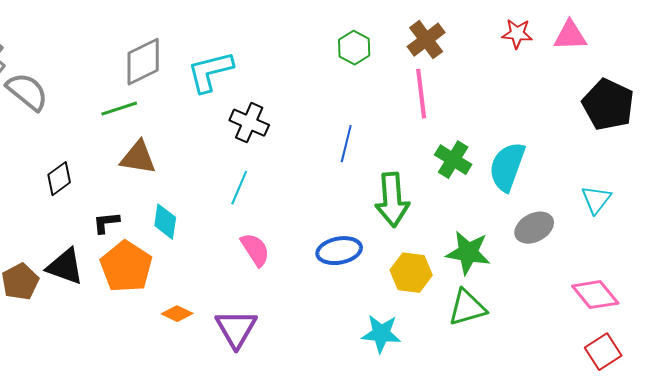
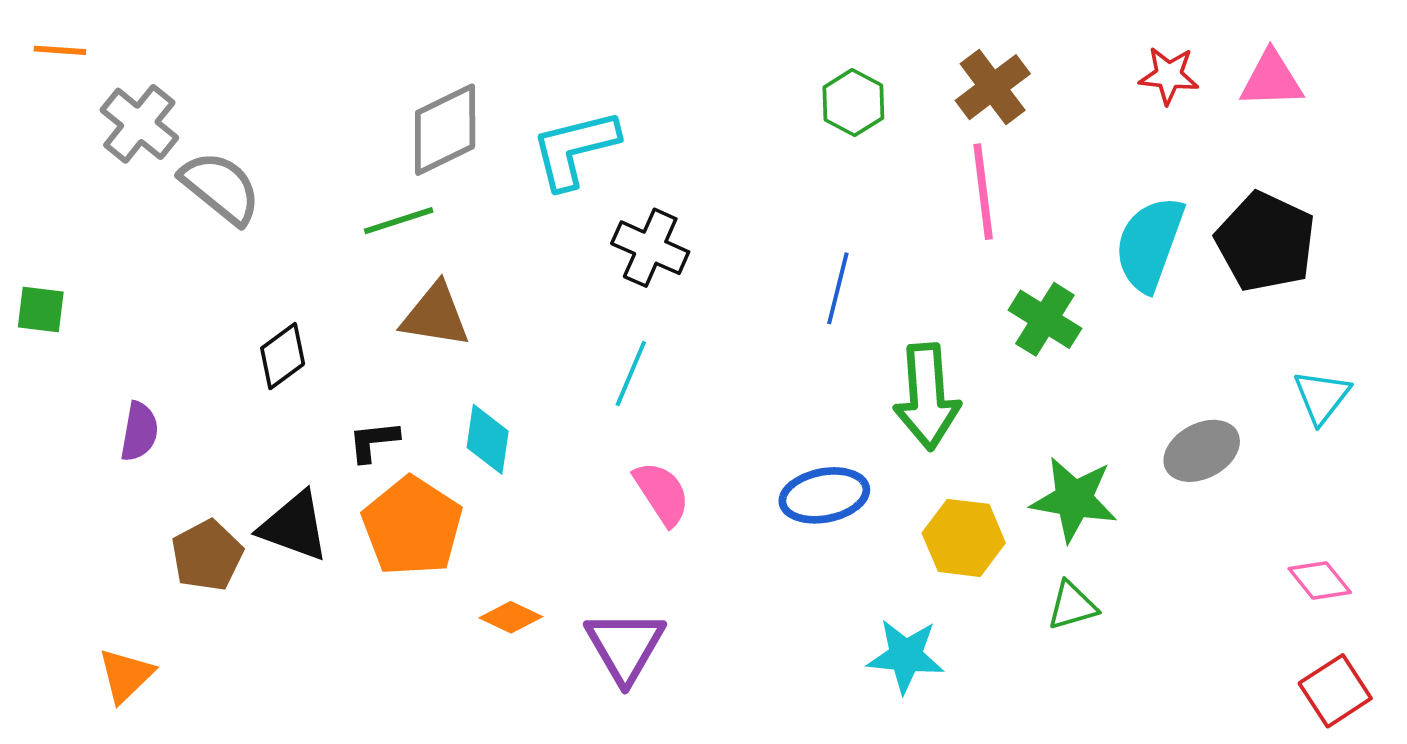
black pentagon: (608, 105) -> (1266, 242), moved
cyan semicircle: (507, 167) -> (1149, 244), moved
pink diamond: (595, 295) -> (1320, 581), size x0.7
green triangle: (467, 308) -> (1072, 606), size x0.7

